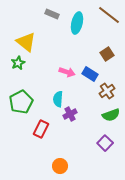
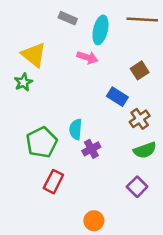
brown line: (109, 15) -> (142, 20), turned -35
pink arrow: (67, 72) -> (87, 57), moved
green pentagon: (21, 102) -> (42, 142), moved
red rectangle: (41, 129) -> (53, 182), moved
orange circle: (60, 166) -> (94, 221), moved

